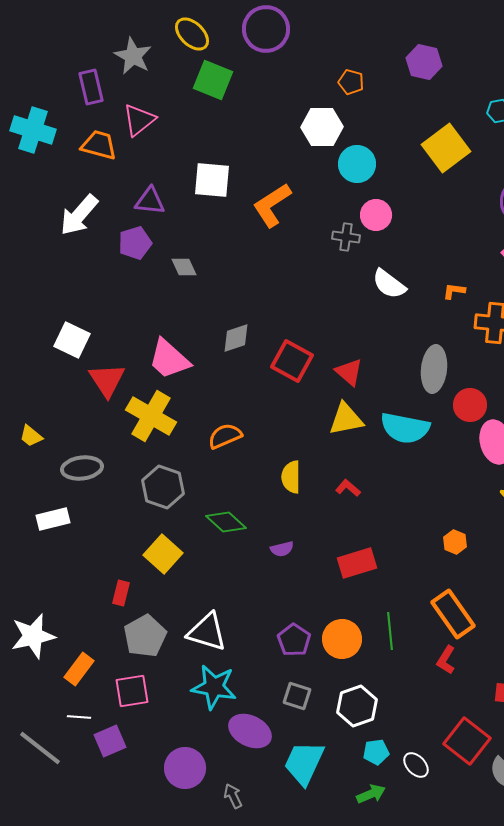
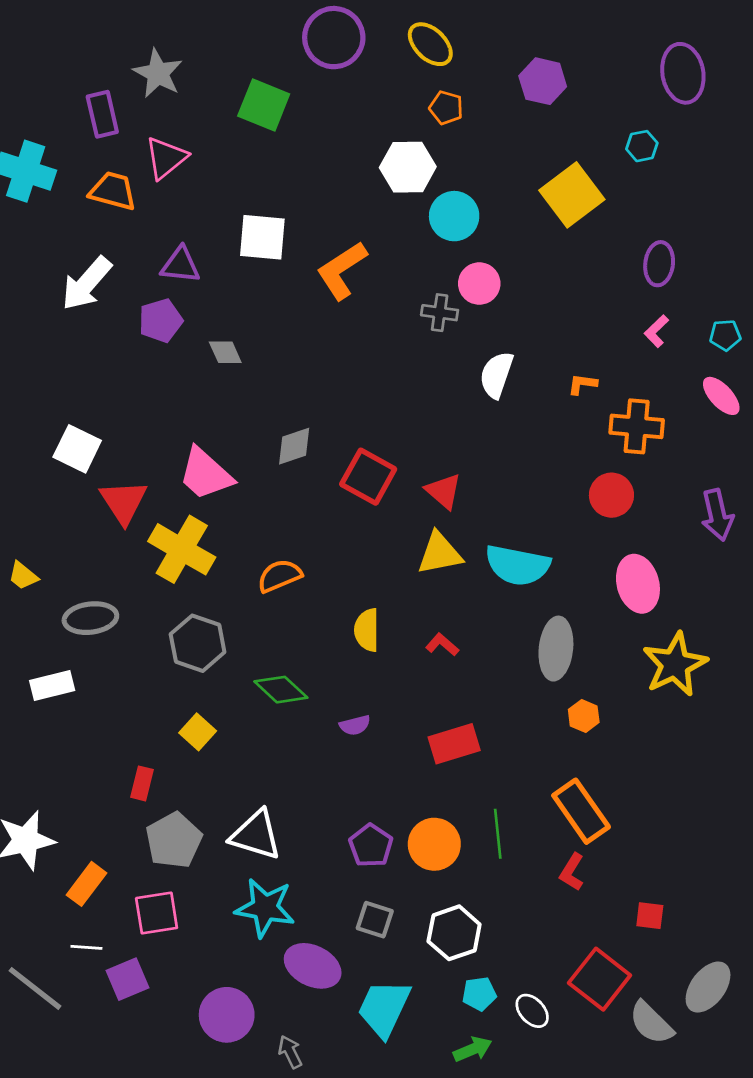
yellow ellipse: (192, 34) -> (430, 44), moved
white semicircle: (389, 284) -> (496, 375), turned 72
gray ellipse: (434, 369) -> (556, 649), moved
red circle: (470, 405) -> (611, 495), moved
yellow square: (163, 554) -> (198, 732), size x0.7

